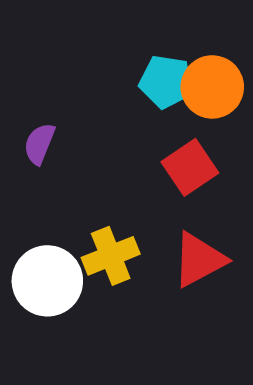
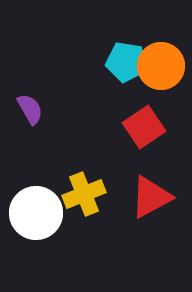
purple semicircle: (39, 144) -> (30, 109), turned 128

